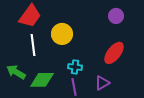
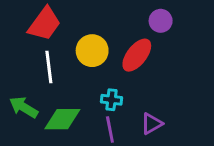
purple circle: (116, 16) -> (161, 21), moved
red ellipse: (114, 53) -> (137, 55), moved

